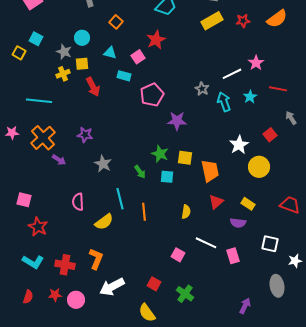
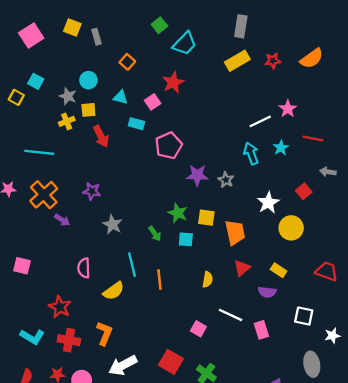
gray star: (202, 89) -> (226, 180), moved
gray arrow: (291, 118) -> (328, 172), turned -48
red star: (38, 227) -> (60, 307), moved
red square: (154, 284) -> (171, 362), size x1.5

